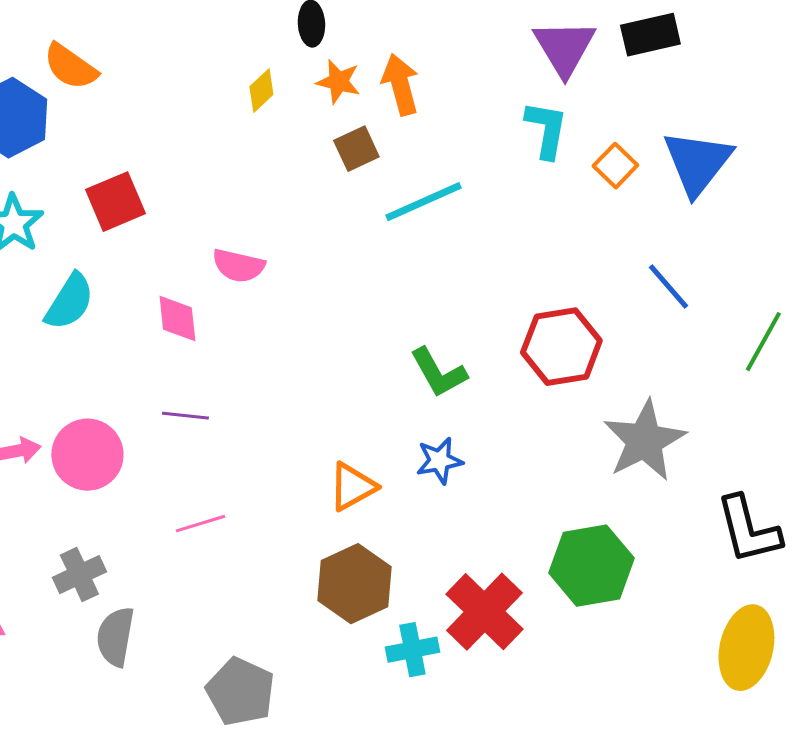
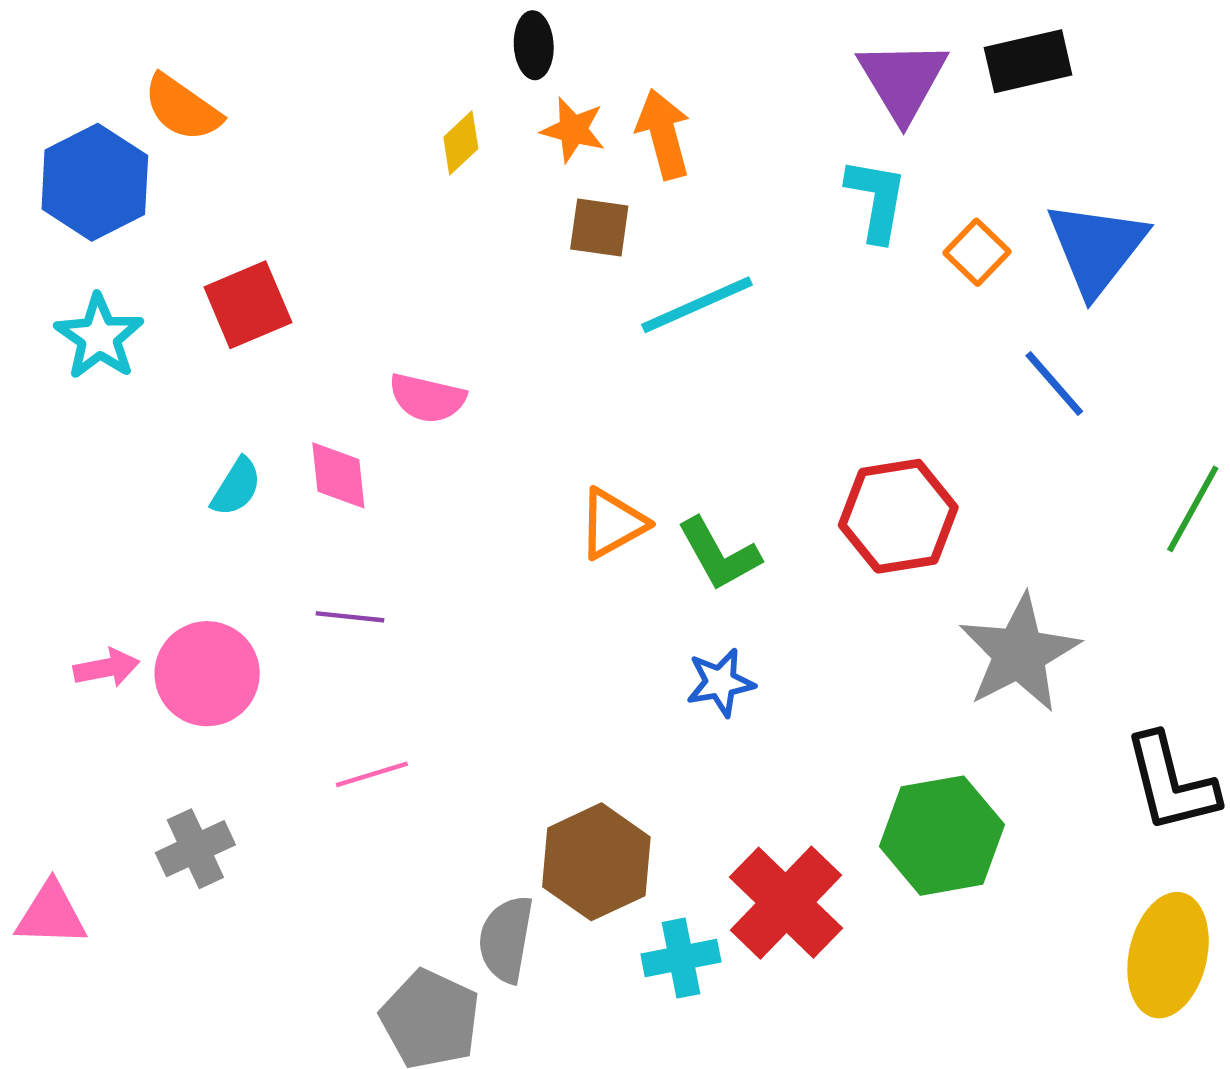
brown square: (356, 149) -> (599, 227), turned 33
blue line: (668, 287) -> (1054, 384), moved
cyan semicircle: (69, 302) -> (236, 487), moved, size x0.7
orange triangle: (352, 487) -> (612, 523), moved
gray semicircle: (115, 637) -> (506, 939), moved

